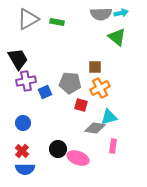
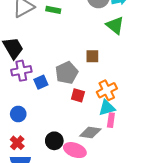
gray pentagon: (70, 83) -> (67, 73), turned -30
orange cross: (100, 88) -> (107, 90), moved
gray diamond: (95, 128) -> (90, 133), moved
pink rectangle: (113, 146) -> (111, 120), moved

